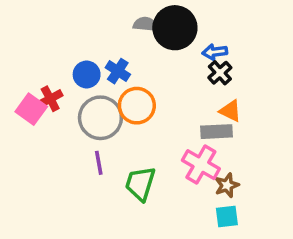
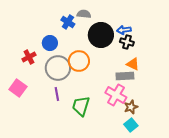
black circle: (175, 28) -> (101, 35), moved
blue cross: (118, 71) -> (68, 22), moved
black cross: (220, 73) -> (127, 42), turned -32
pink square: (31, 109) -> (18, 88), moved
cyan square: (227, 216) -> (131, 125), turned -32

